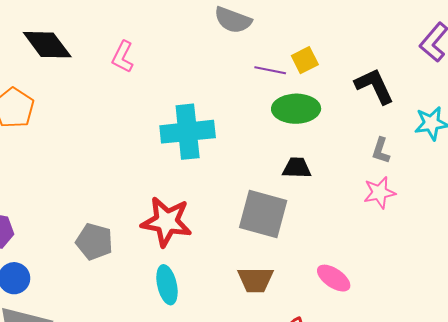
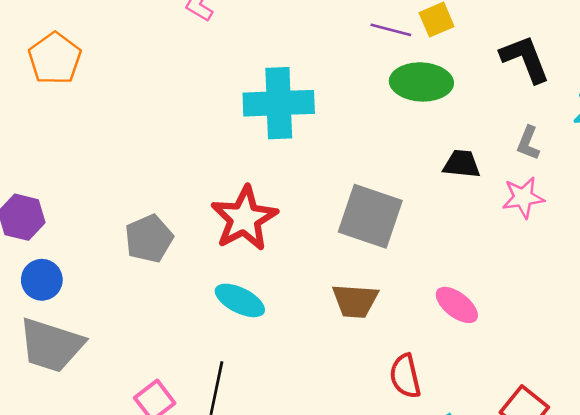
black trapezoid: (297, 168) -> (462, 164), moved
red star: (167, 222) -> (244, 218), turned 30
gray pentagon: (94, 242) -> (149, 239), turned 30
cyan ellipse: (167, 285) -> (240, 300), turned -54

